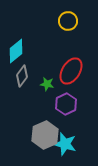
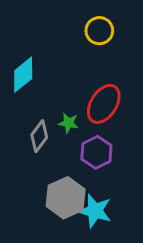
gray diamond: (22, 76) -> (39, 136), moved

